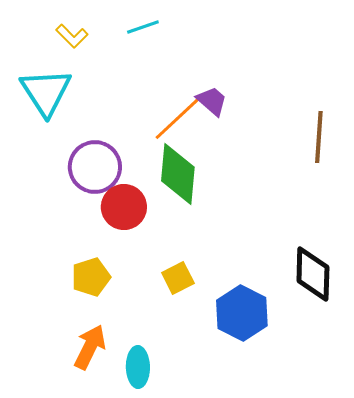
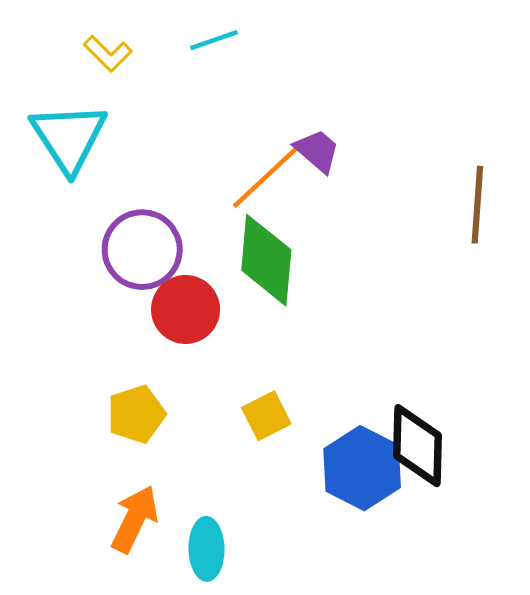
black diamond: (313, 274) -> (417, 446), moved

